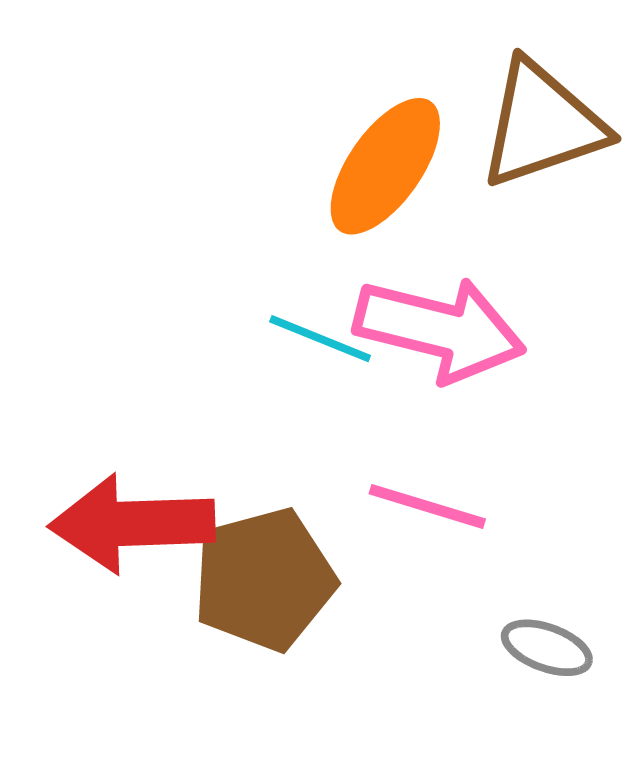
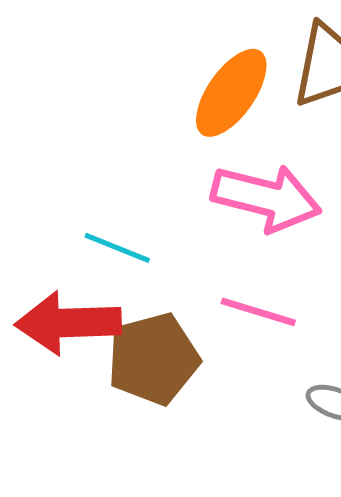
cyan line: (320, 339) -> (117, 248), moved

